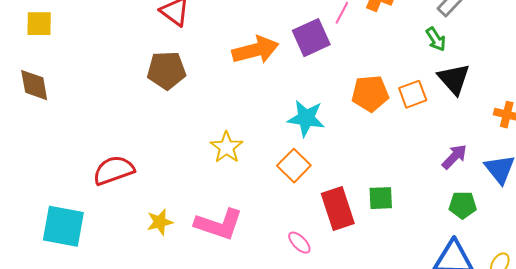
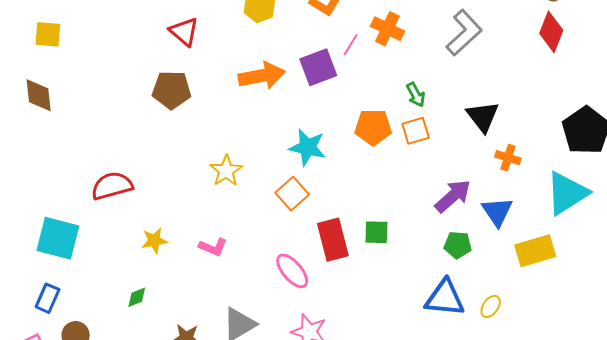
green arrow: (436, 39) -> (416, 95), moved
black triangle: (454, 79) -> (483, 116), moved
purple arrow: (454, 157) -> (453, 196), size x1.4
pink L-shape: (219, 224) -> (213, 247), size x0.6
pink ellipse: (299, 243) -> (292, 271), size x1.5

